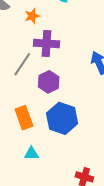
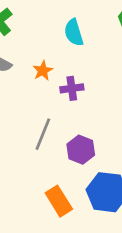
purple cross: (46, 43) -> (72, 88), moved, size x0.7

